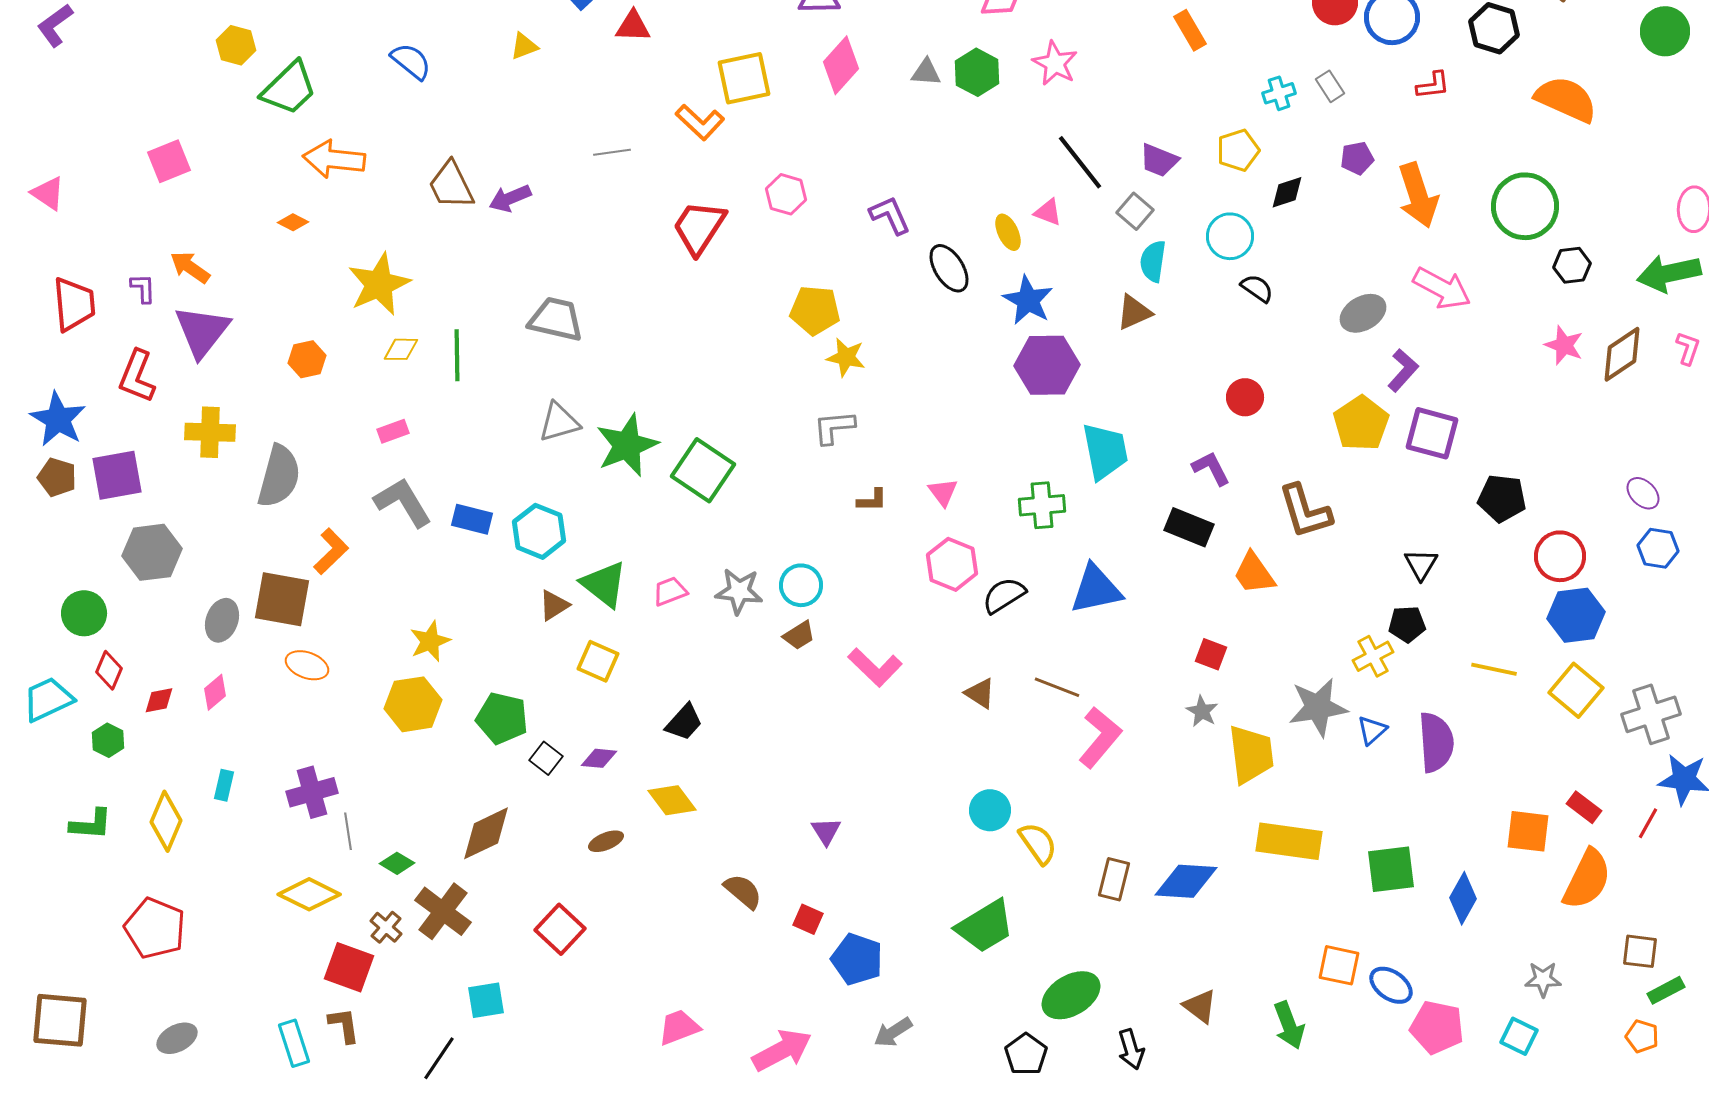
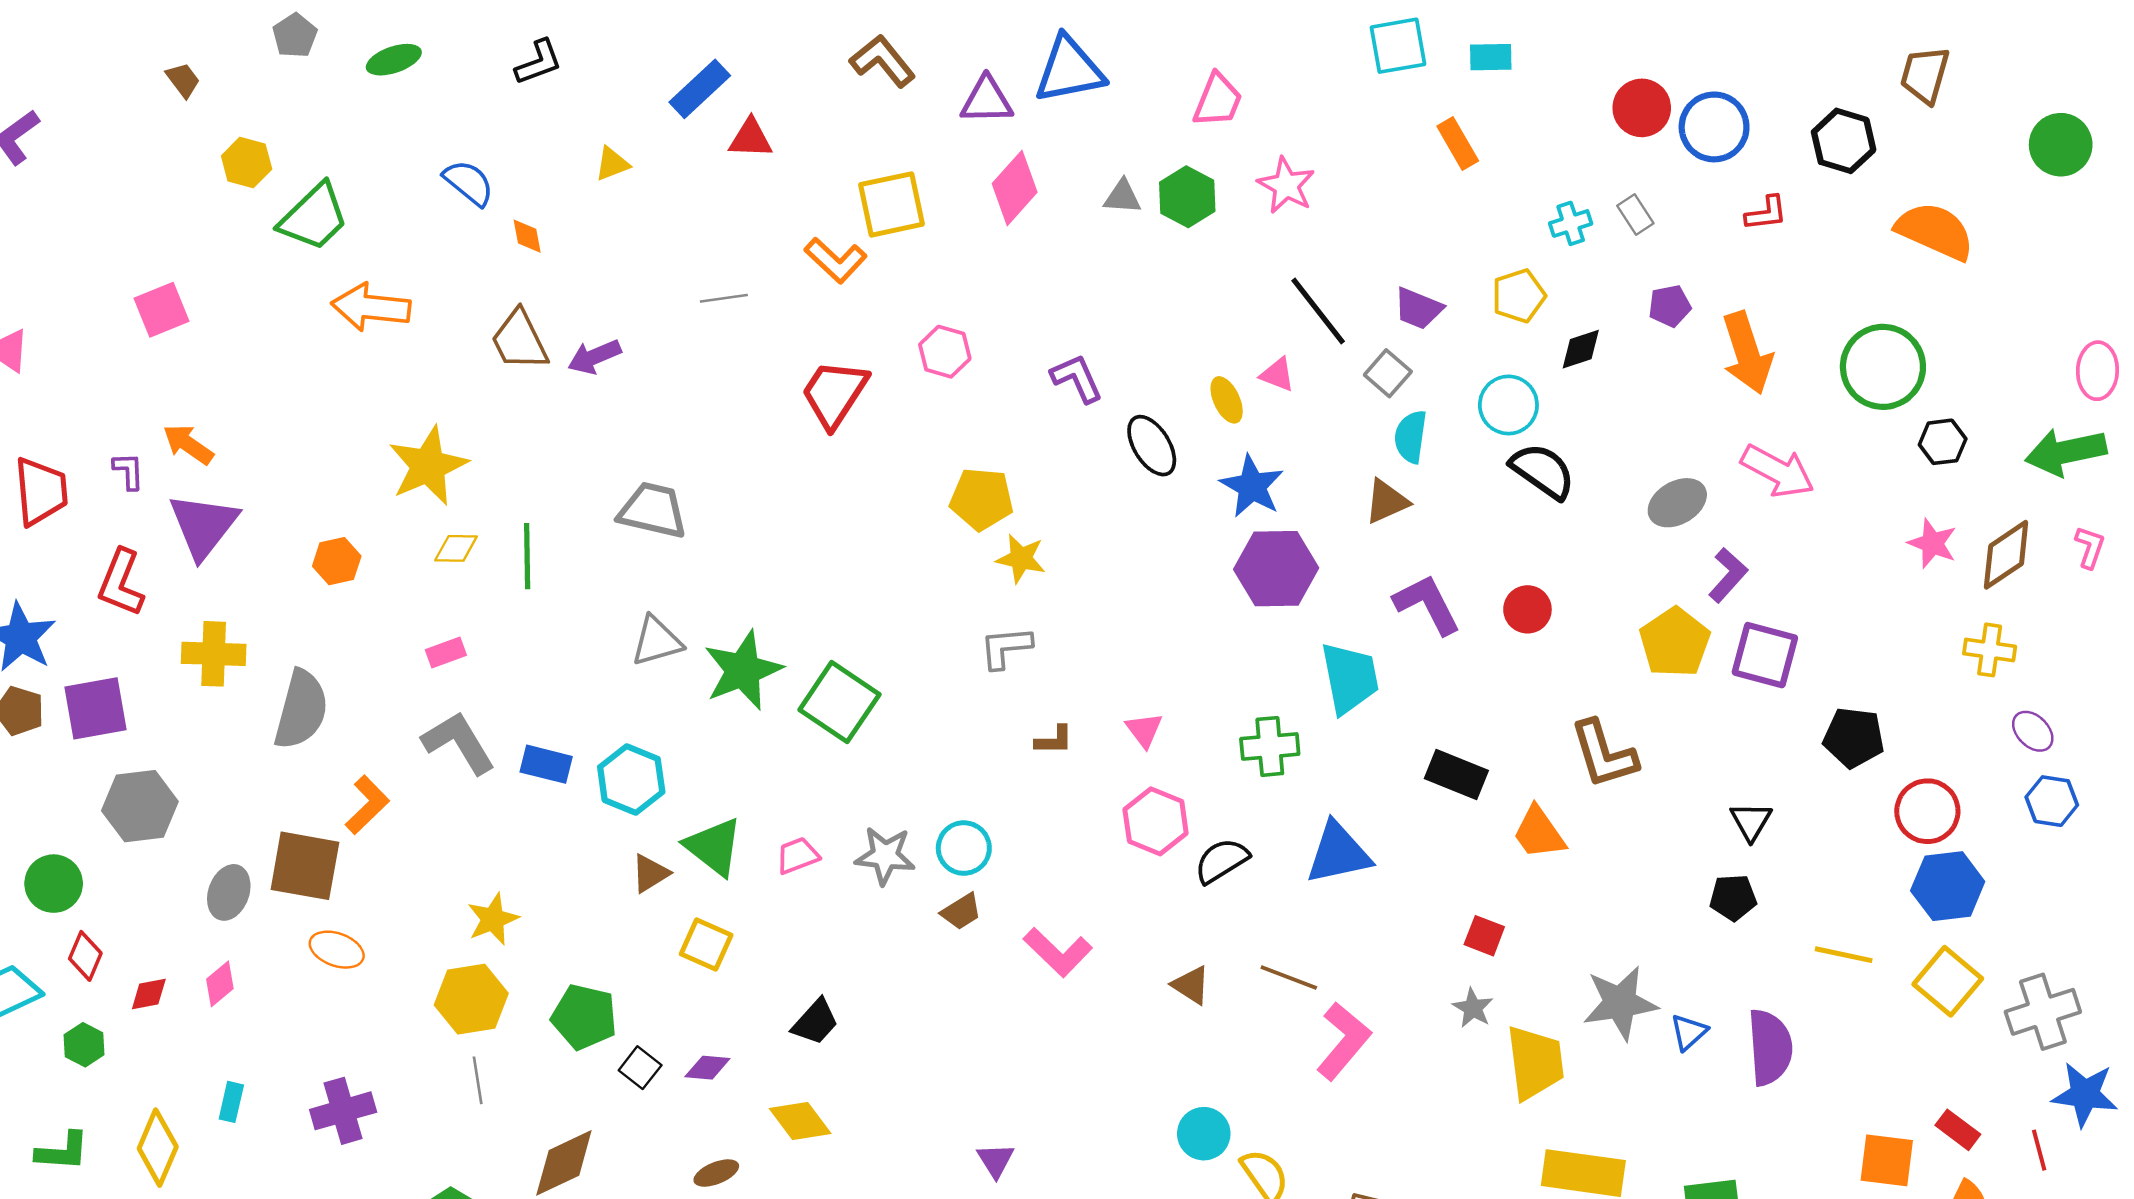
orange diamond: (293, 222) -> (527, 236), moved, turned 52
black semicircle: (1257, 288) -> (1543, 471), size x1.6
purple L-shape: (1211, 468) -> (1427, 604), moved, size x1.4
yellow cross: (1373, 656) -> (1990, 650), moved, turned 36
red line: (1648, 823) -> (2039, 1150), turned -44
gray line: (348, 831) -> (478, 1080), moved

